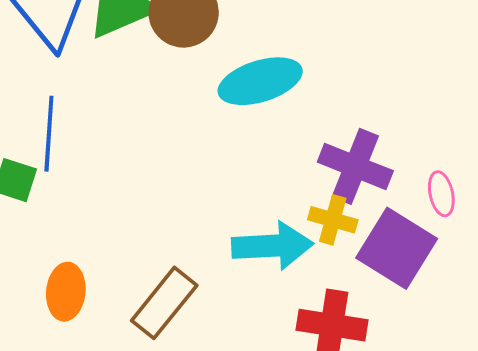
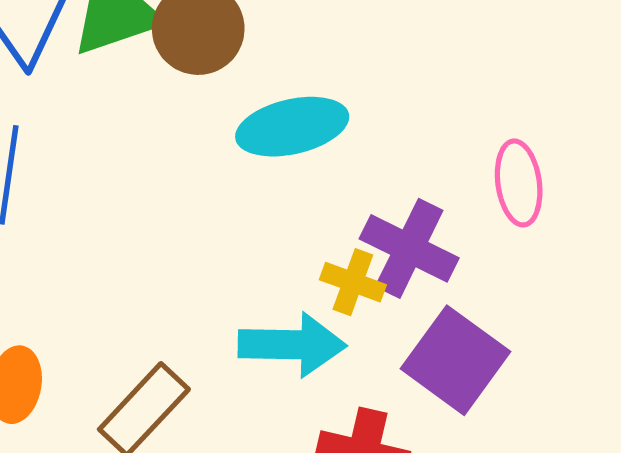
pink ellipse: (441, 194) -> (519, 183), moved, size x1.4
yellow cross: (333, 220) -> (353, 282), moved

